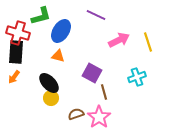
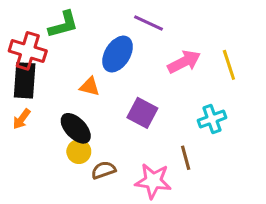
blue ellipse: (61, 31) -> (118, 54), moved
brown line: (104, 92) -> (186, 158), moved
brown semicircle: (76, 114) -> (104, 170), moved
pink star: (99, 117) -> (153, 181), turned -30

